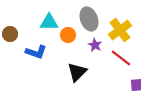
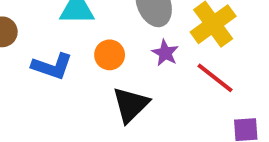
orange circle: (68, 35) -> (110, 55), moved

